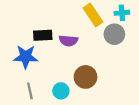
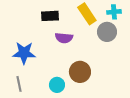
black rectangle: (43, 35) -> (50, 16), moved
gray line: (30, 91) -> (19, 84), moved

